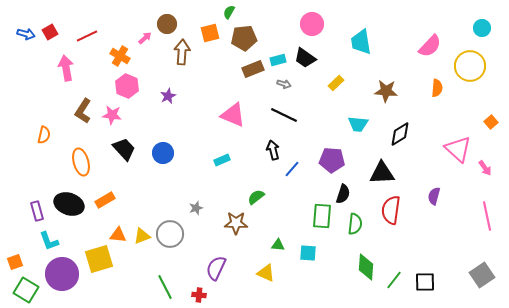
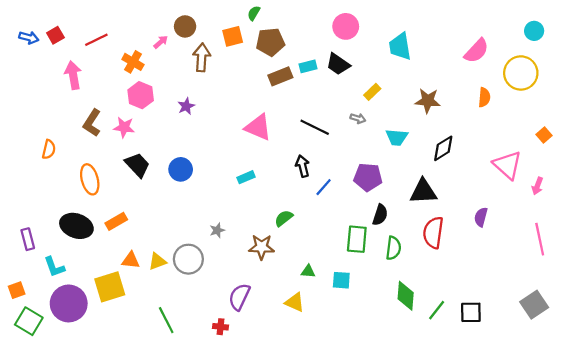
gray arrow: (284, 84) -> (358, 118), moved
pink arrow: (485, 168) -> (537, 186), turned 56
purple rectangle: (37, 211) -> (28, 239), moved
green line: (165, 287) -> (166, 320), moved

